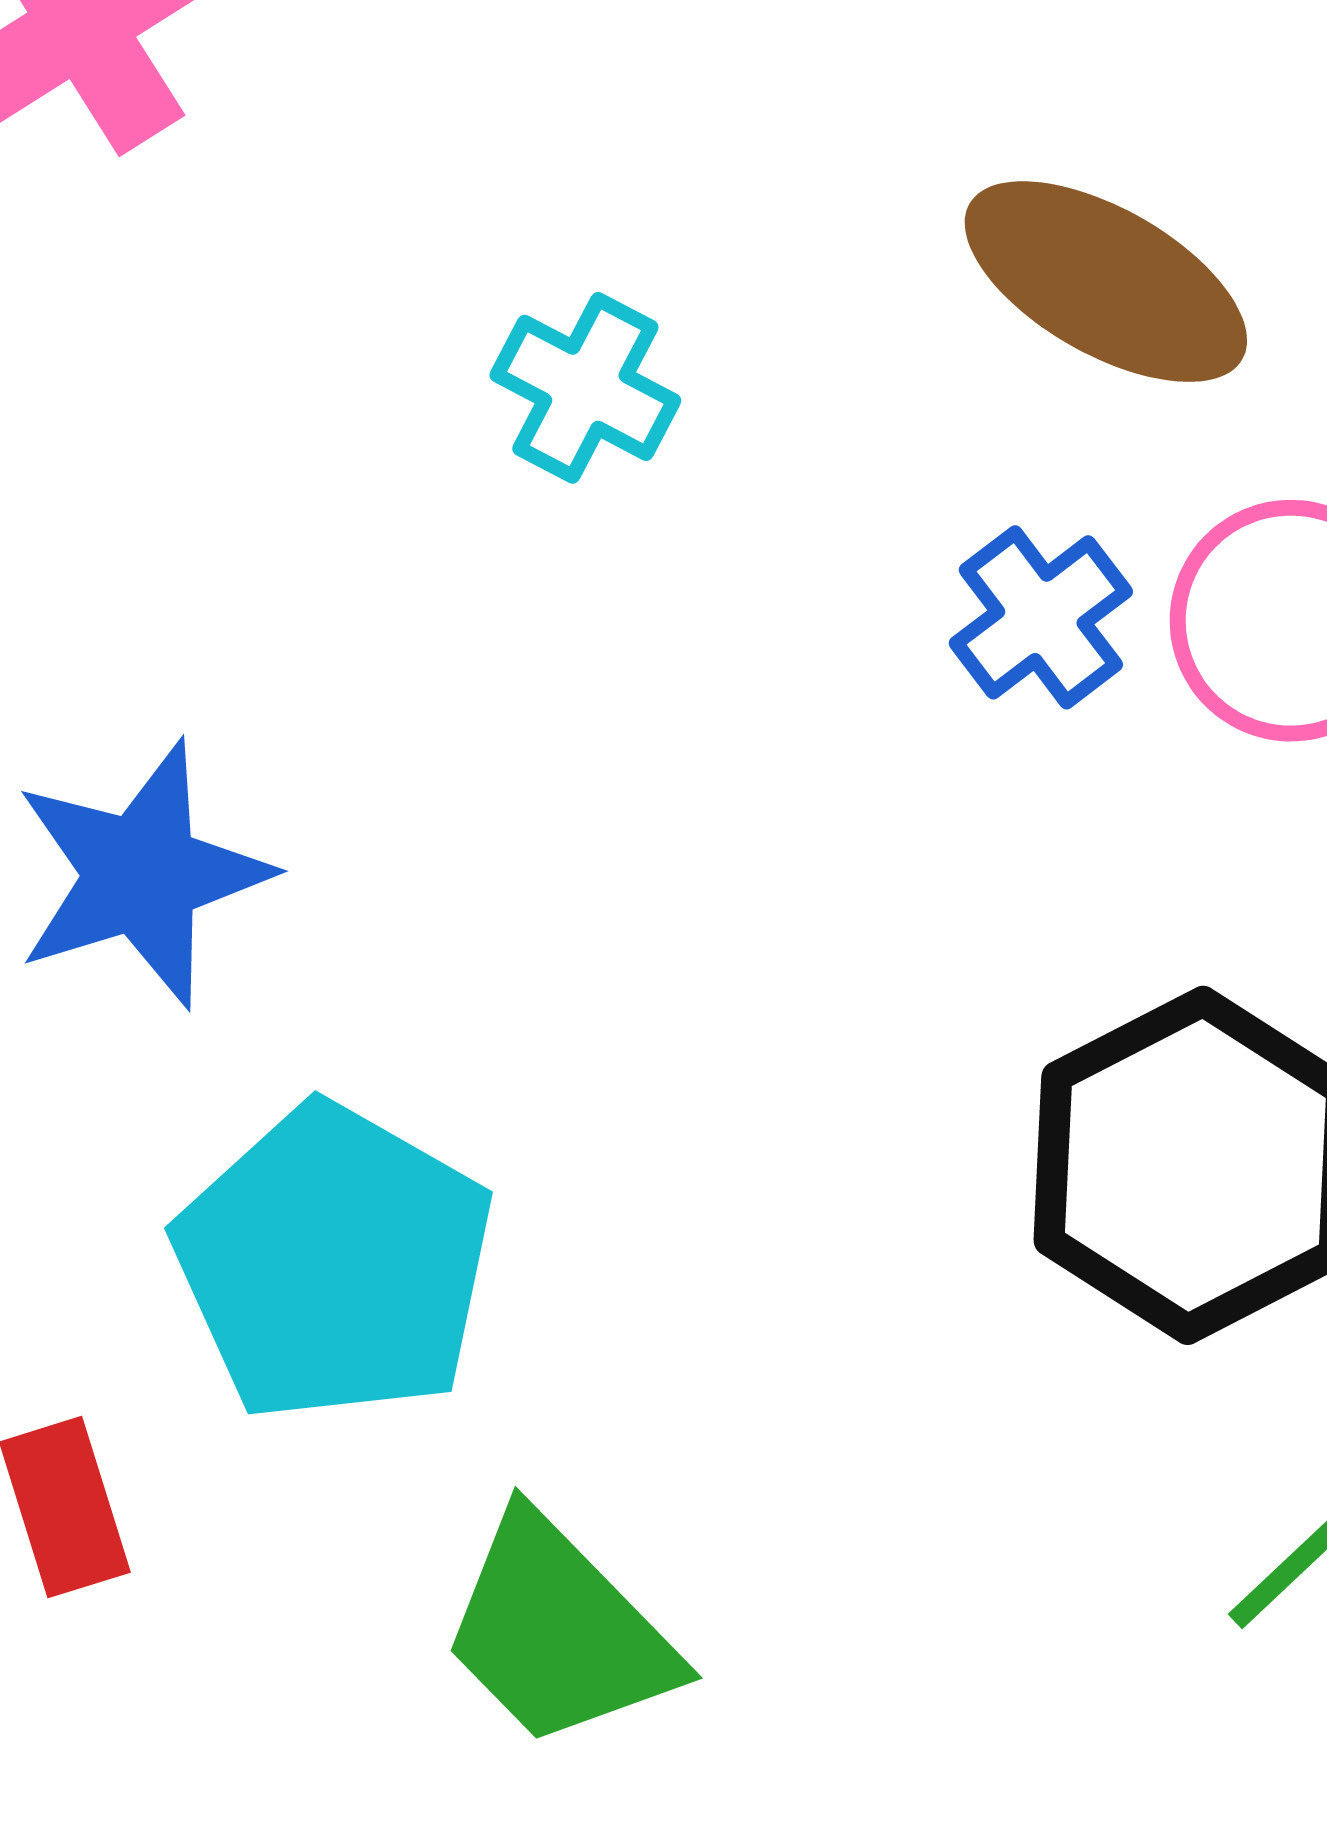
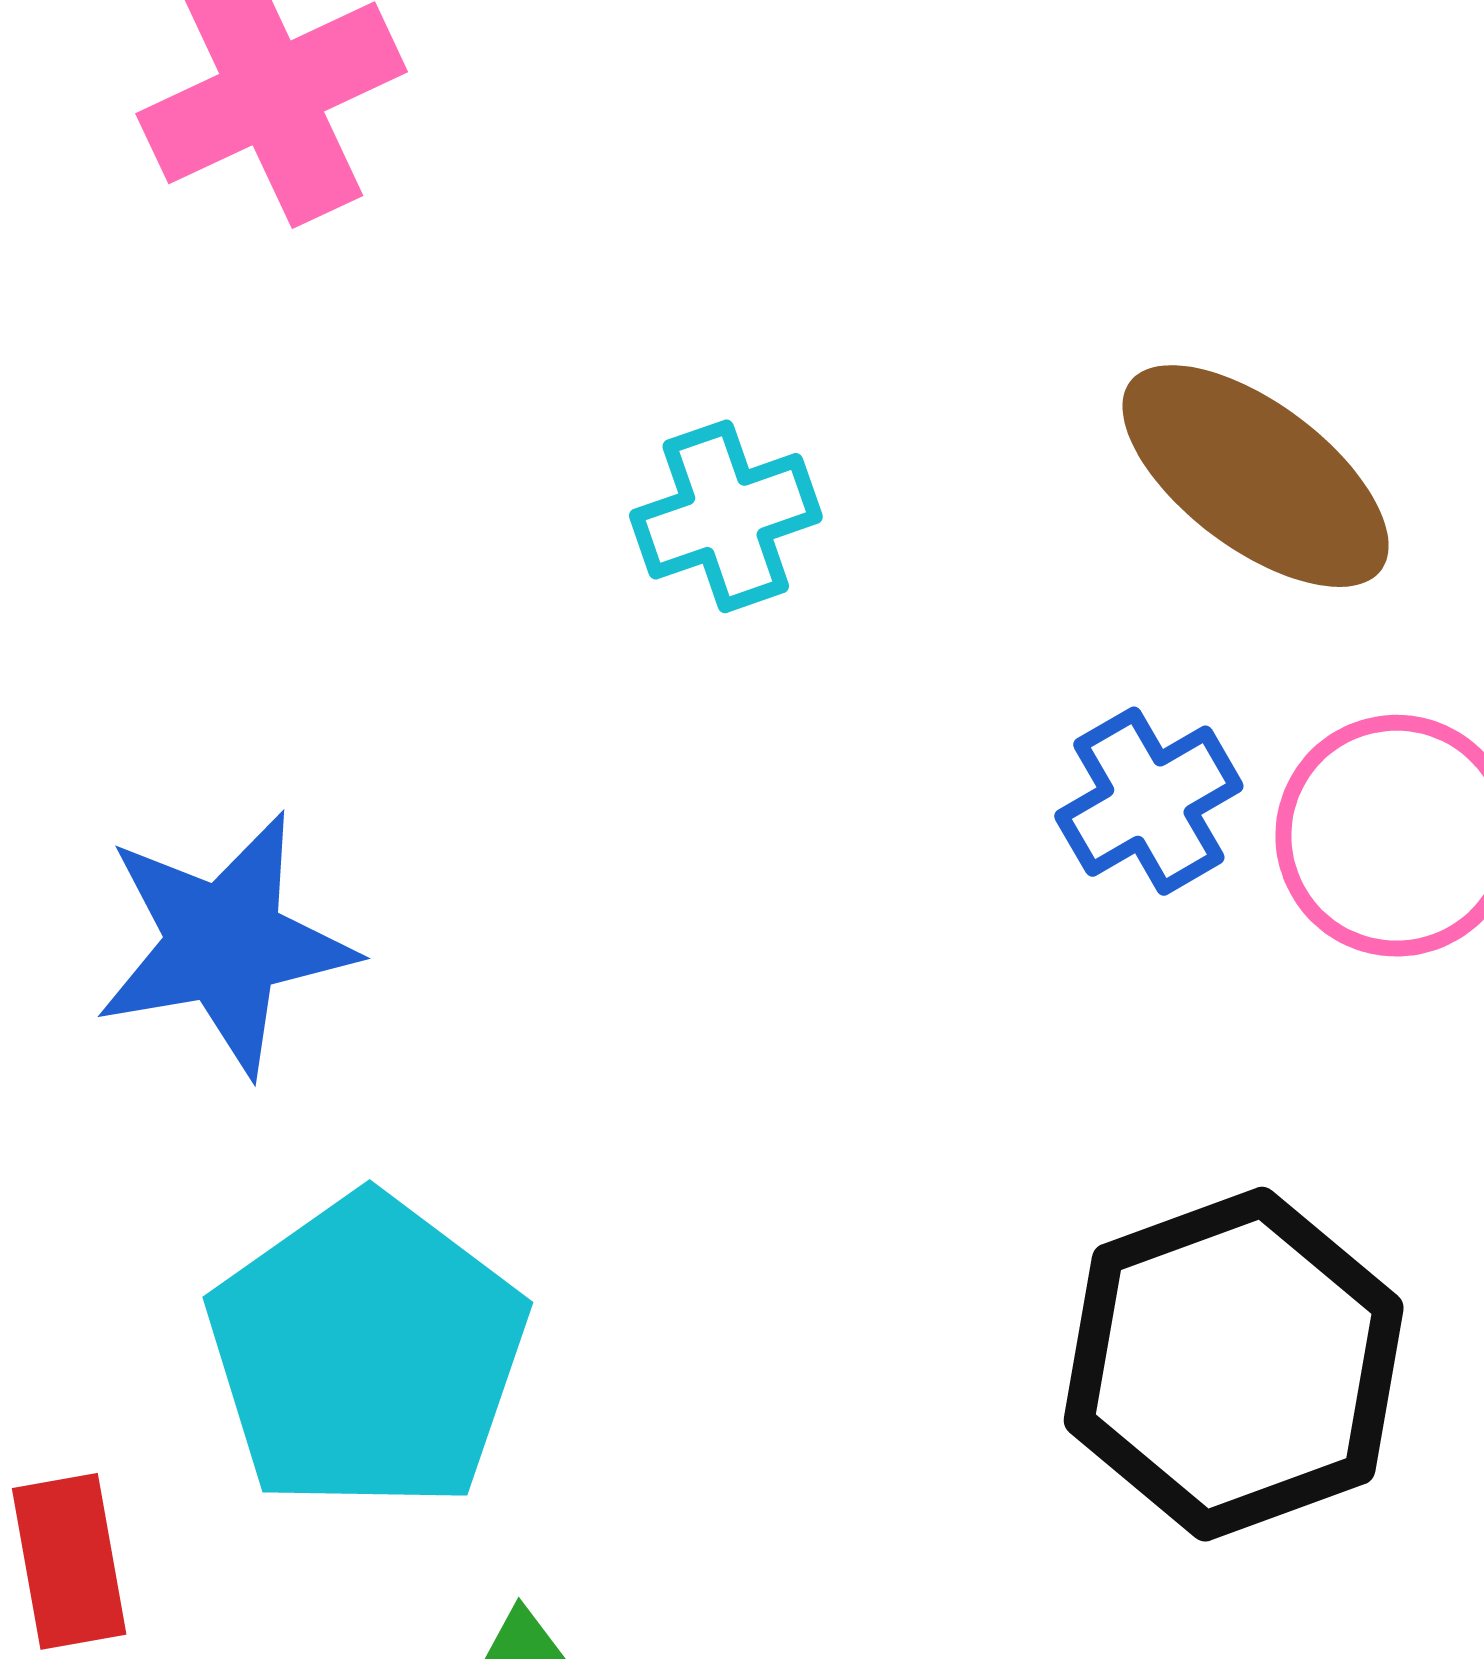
cyan cross: (585, 388) -> (726, 516), turned 36

